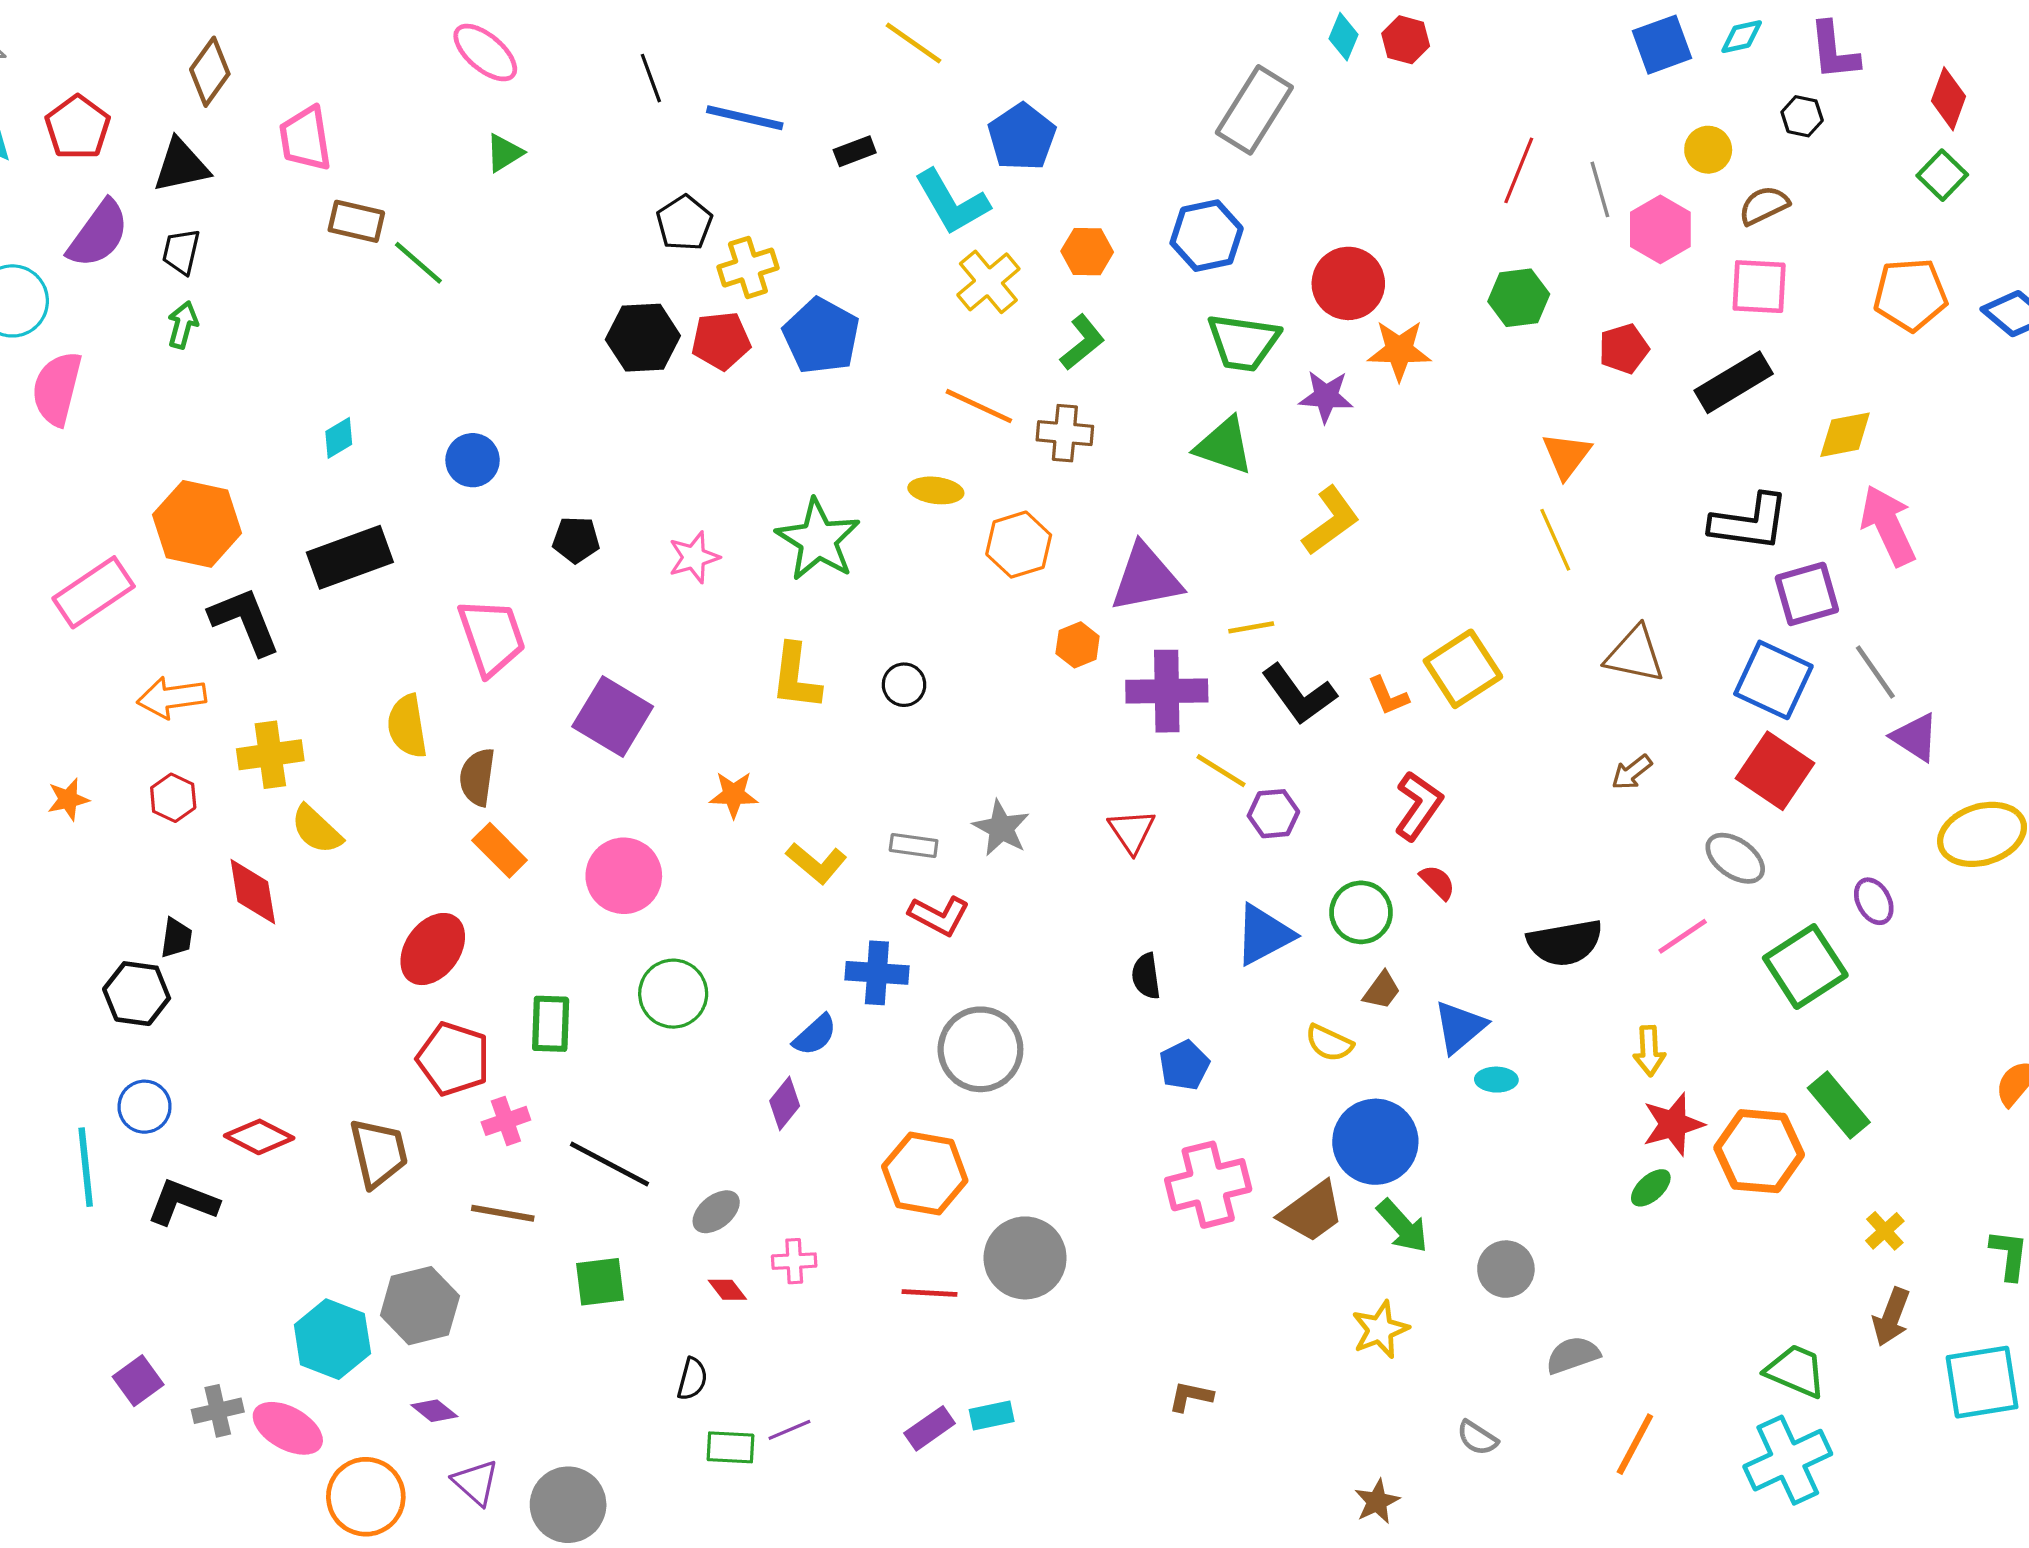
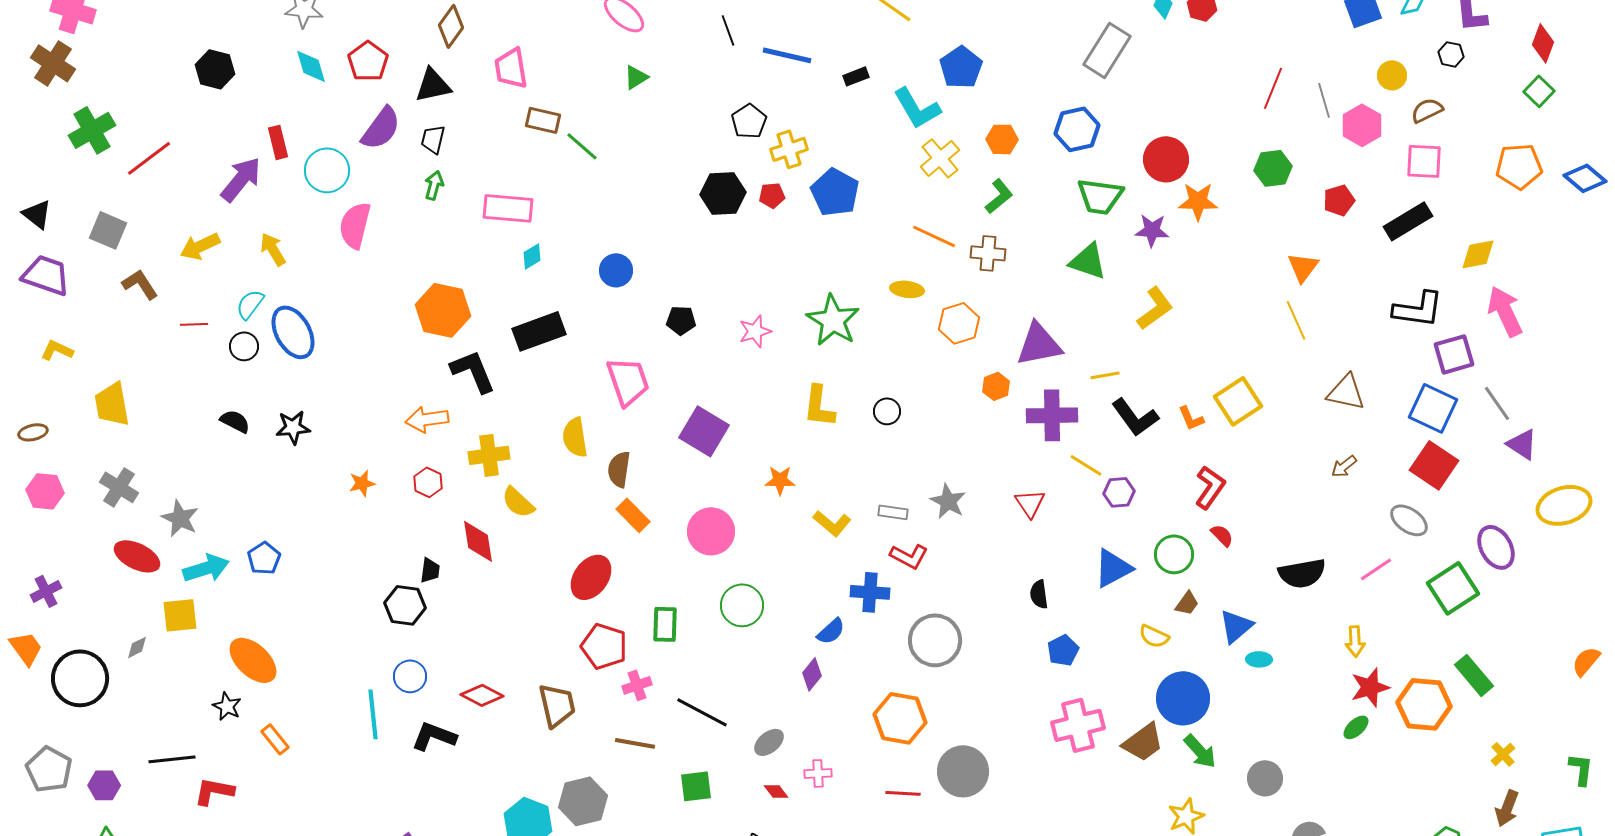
red pentagon: (721, 341) -> (772, 195), size x0.7
pink rectangle: (94, 592) -> (508, 208), moved, turned 39
purple ellipse: (1874, 901) -> (1496, 547), size x1.5

